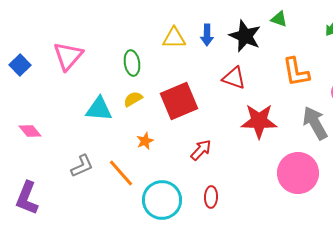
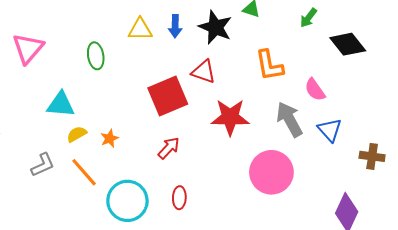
yellow semicircle: (133, 99) -> (77, 134), moved
red square: (179, 101) -> (168, 96), moved

